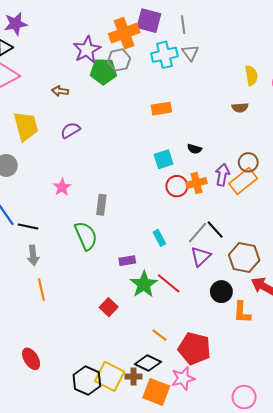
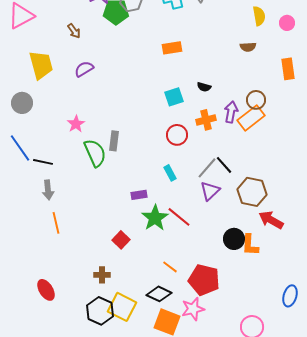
brown arrow: (60, 91) -> (74, 31), turned -133
red circle: (177, 186) -> (177, 135), moved
green semicircle: (86, 236) -> (95, 153), moved
black circle: (221, 292) -> (234, 239), moved
brown cross: (133, 376) -> (102, 275), moved

